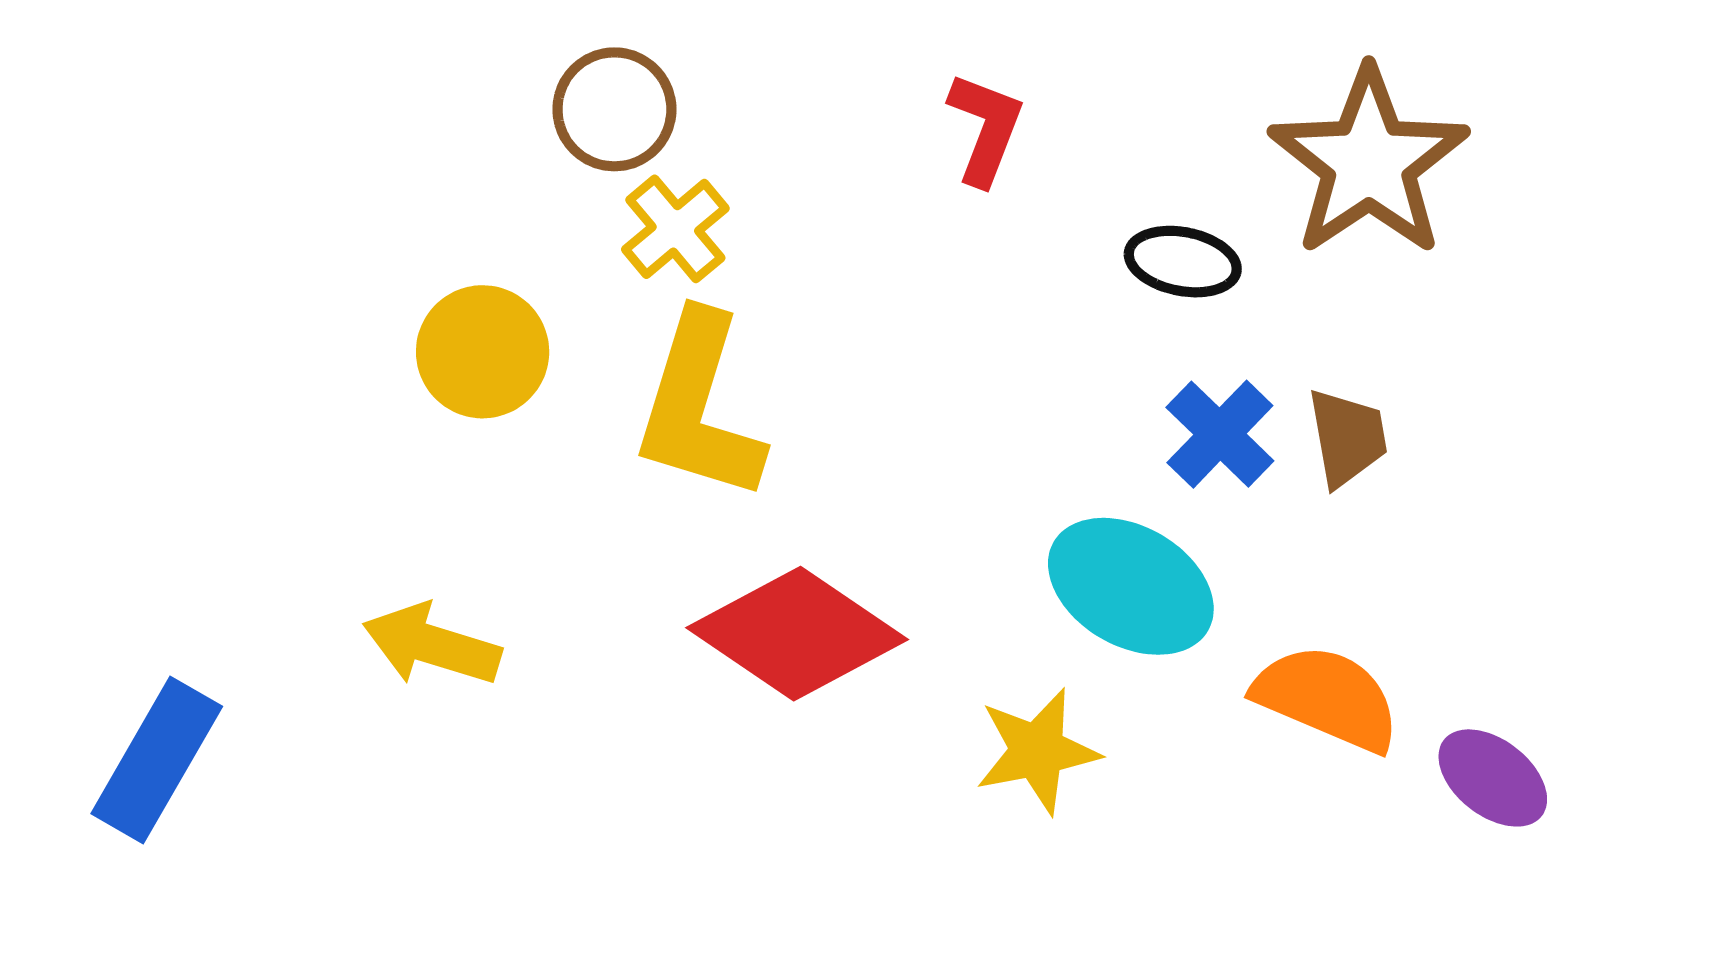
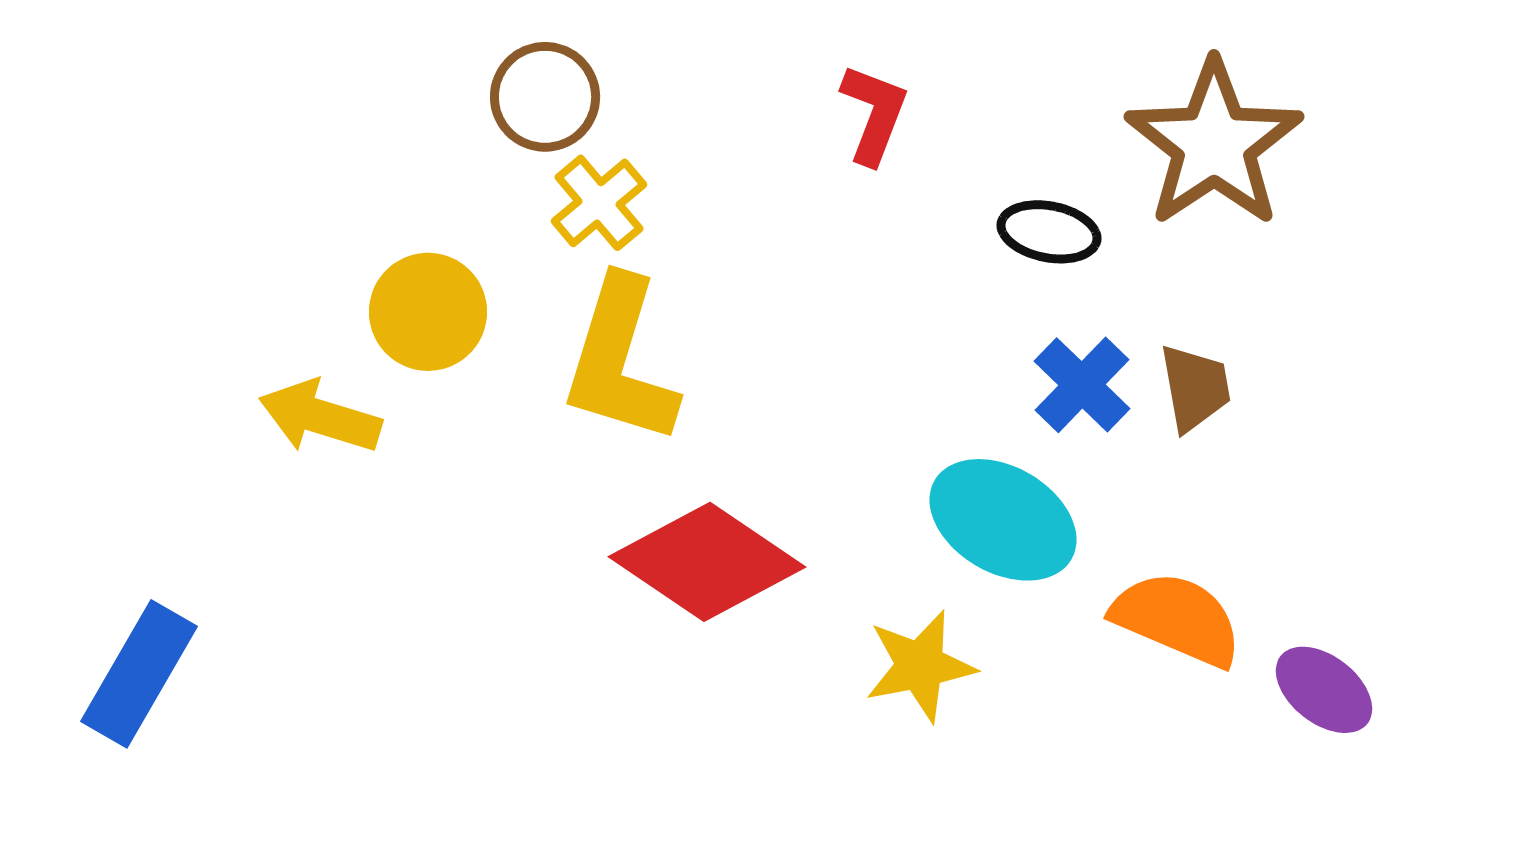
yellow arrow: (432, 645) -> (320, 417), moved

